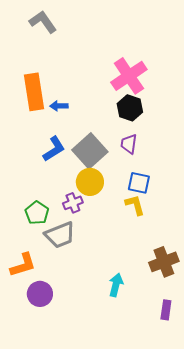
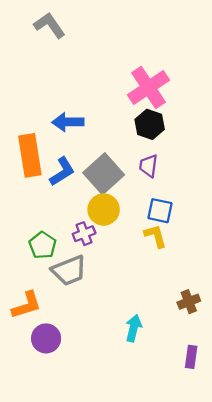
orange rectangle: (34, 92) -> (30, 155), moved
blue arrow: (59, 106) -> (68, 122), size x1.5
brown cross: (164, 262) -> (189, 302), size x0.7

